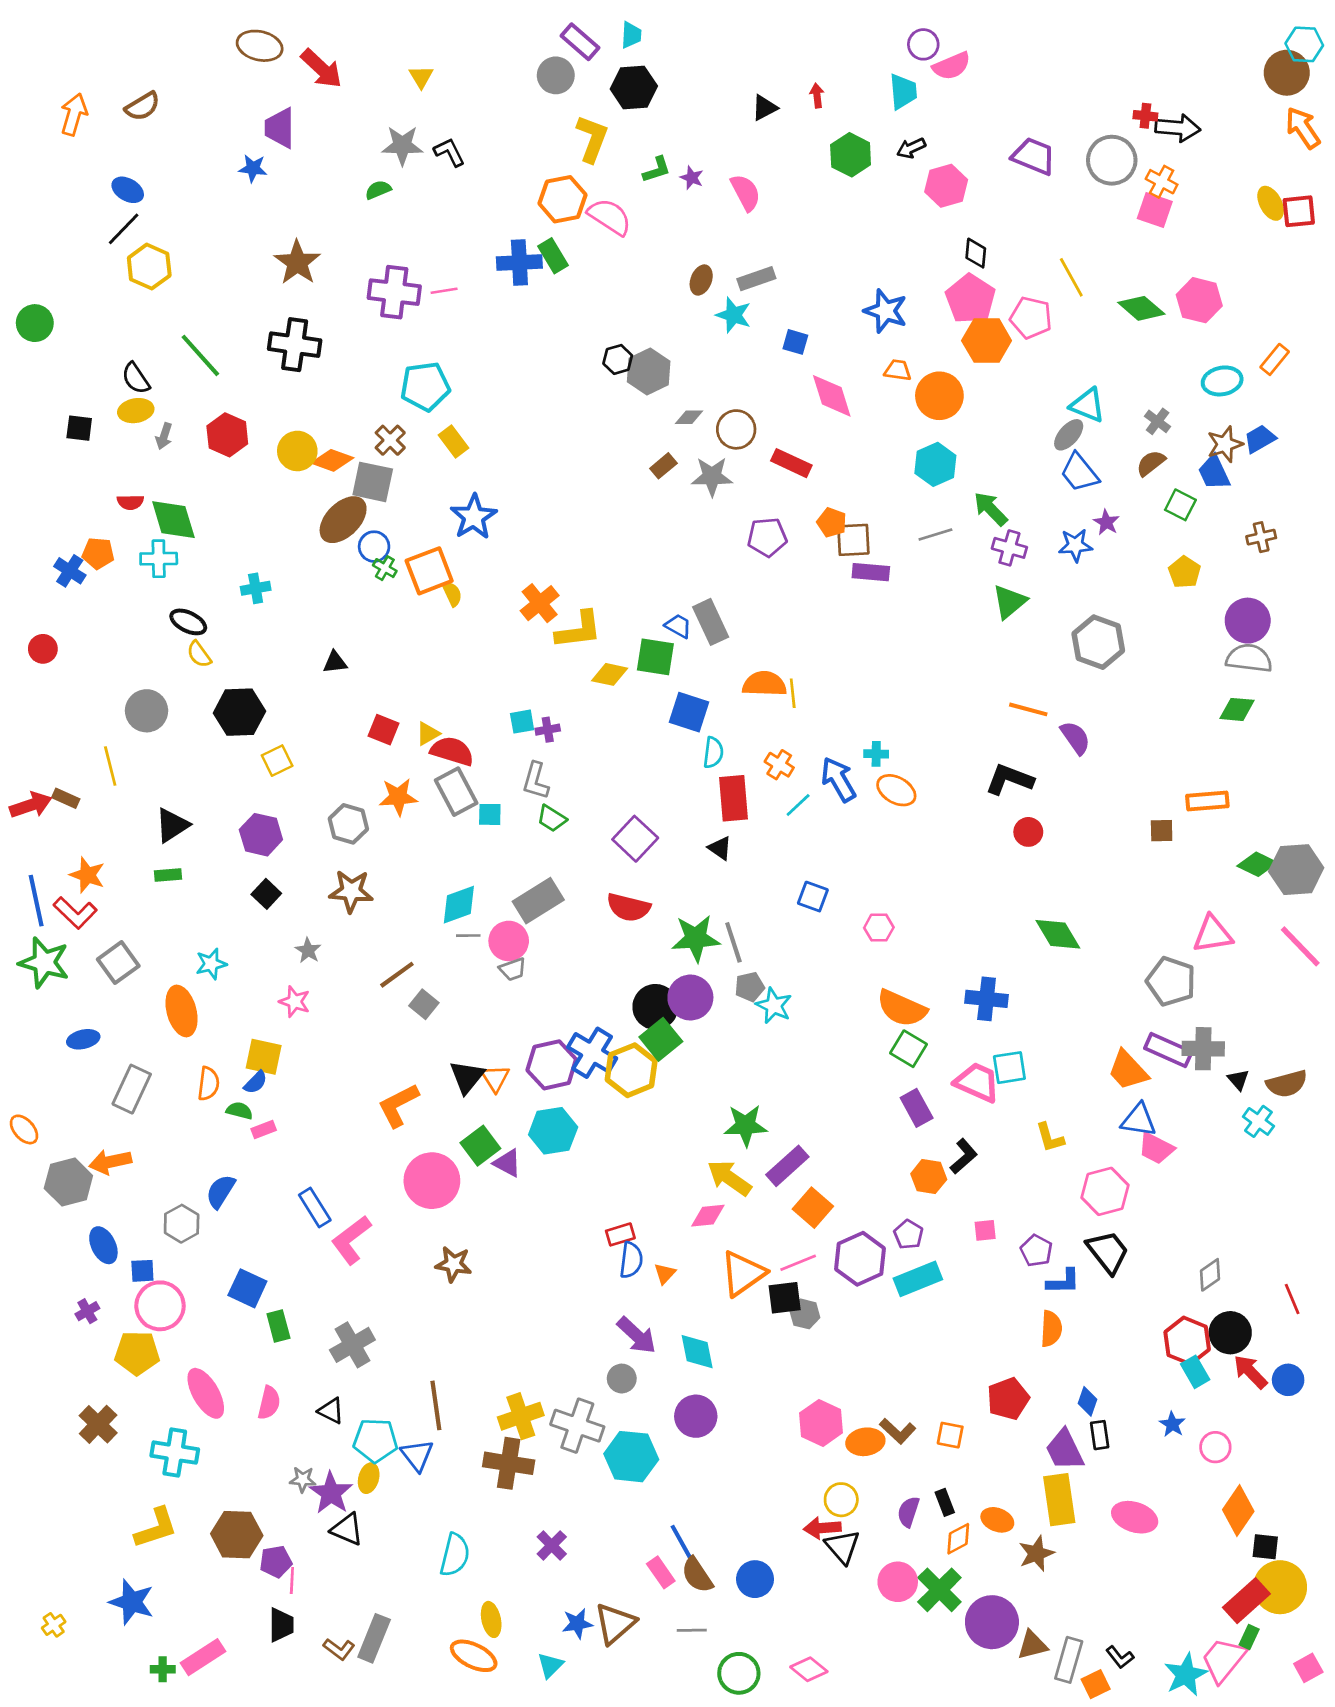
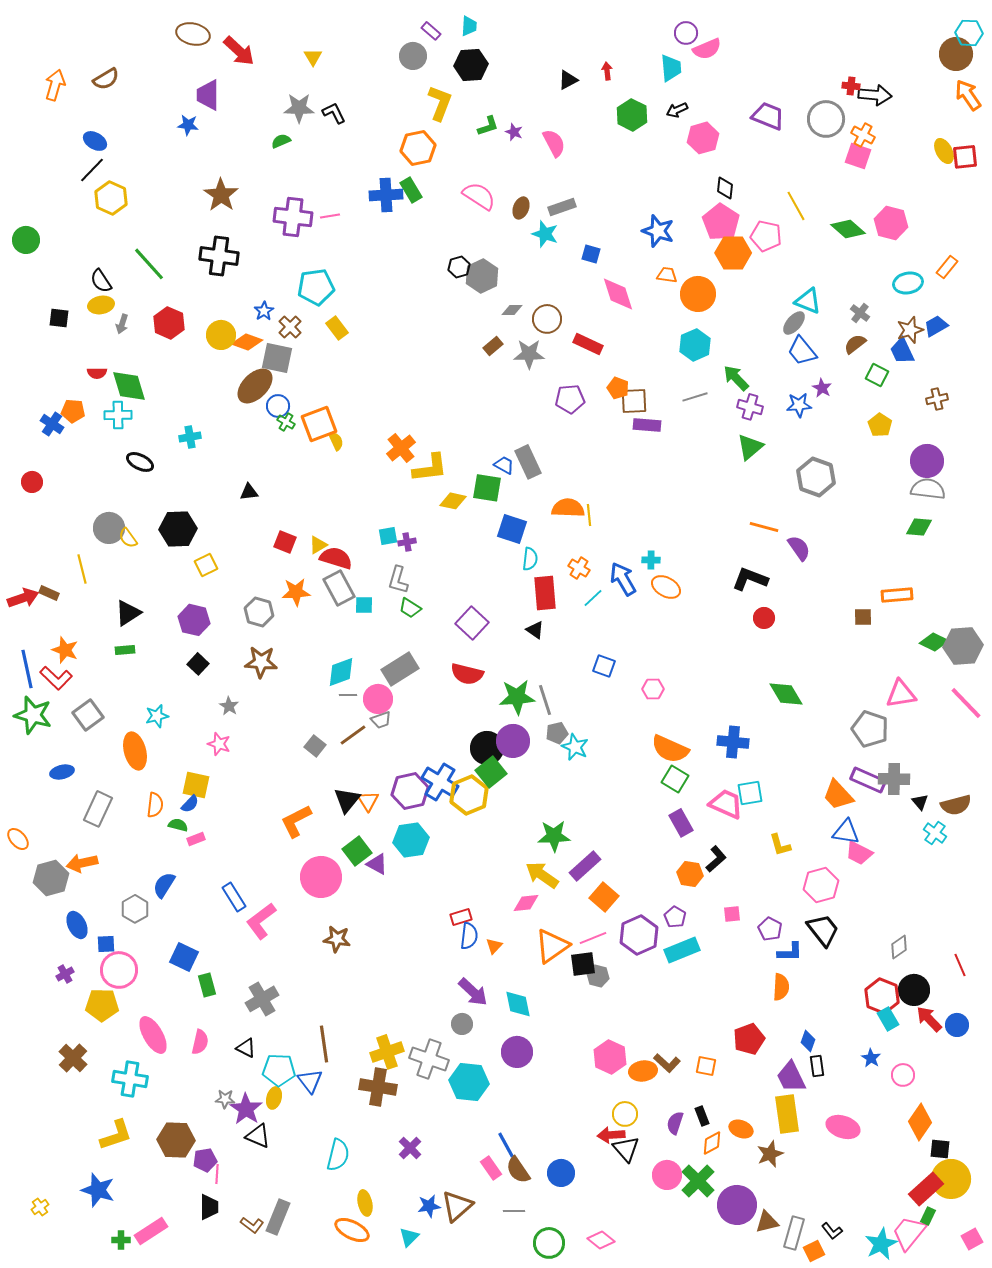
purple rectangle: (580, 42) -> (431, 31), size x0.7
pink semicircle: (610, 217) -> (479, 196), moved
blue star: (474, 517) -> (264, 311), moved, size x0.6
yellow semicircle: (199, 654) -> (128, 538), moved
brown line: (397, 975) -> (353, 735), moved

